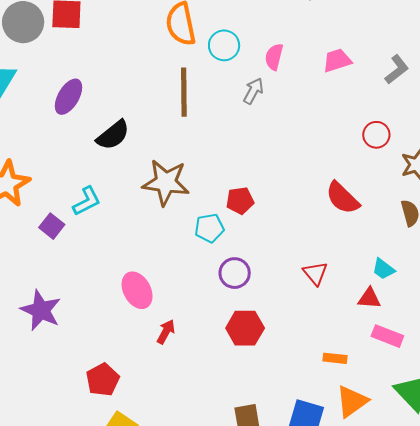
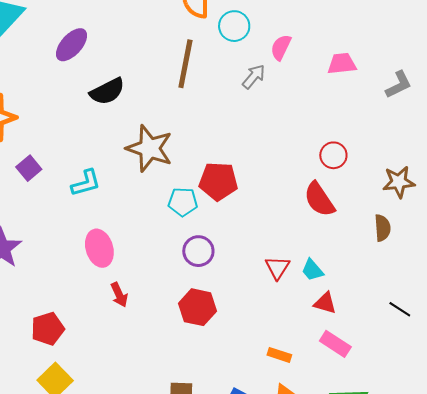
red circle: (376, 135) -> (333, 155), moved
cyan L-shape: (87, 201) -> (86, 183), moved
red pentagon: (240, 201) -> (218, 181), size x1.4
cyan trapezoid: (383, 269) -> (312, 270), moved
red arrow: (166, 332) -> (119, 295), turned 115

